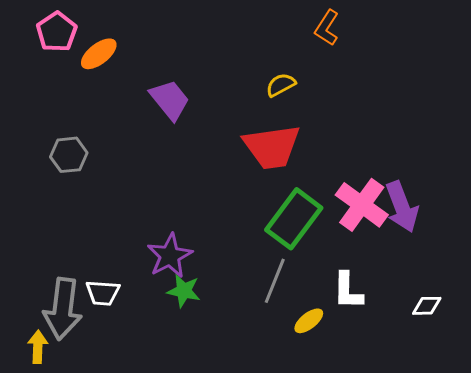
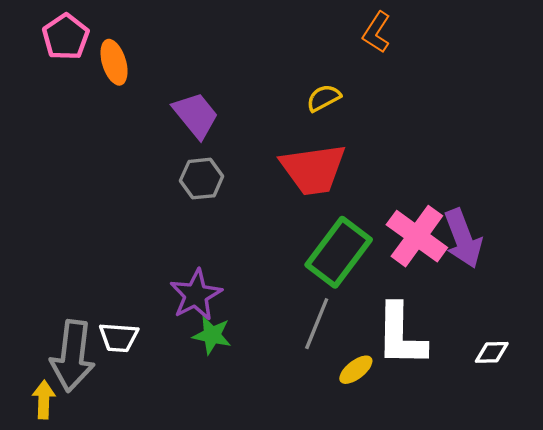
orange ellipse: (99, 54) -> (114, 62), turned -69
gray hexagon: (69, 155) -> (202, 179), moved
white L-shape: (348, 291) -> (401, 335), size x1.5

